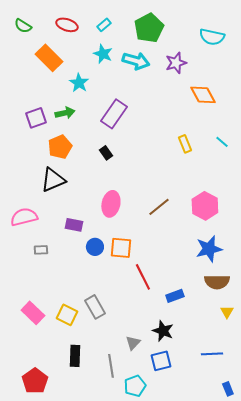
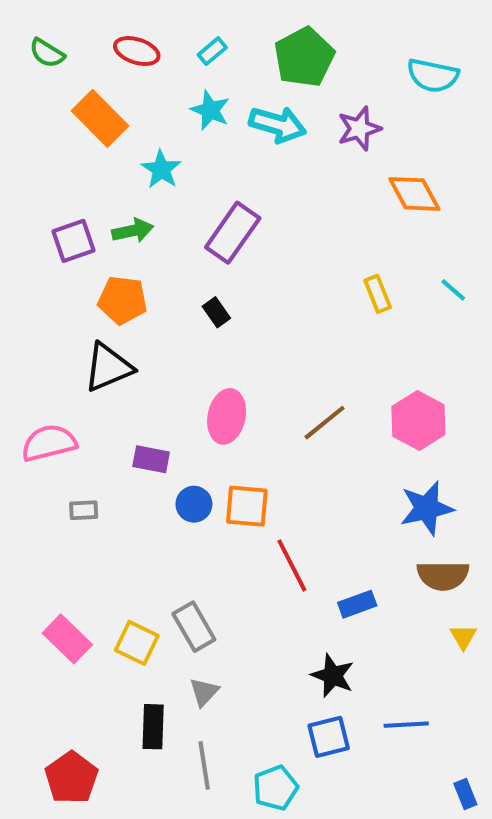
orange pentagon: (60, 147) -> (122, 300), turned 30
gray triangle: (133, 343) -> (204, 692), moved
blue line: (212, 354) -> (406, 725), moved
gray line: (111, 366) -> (204, 765), moved

